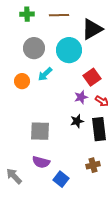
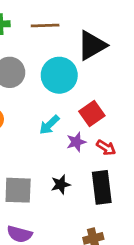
cyan arrow: (45, 74) -> (49, 125), moved
black star: (77, 121) -> (61, 184), moved

